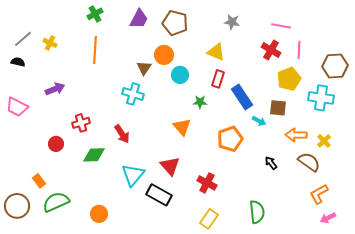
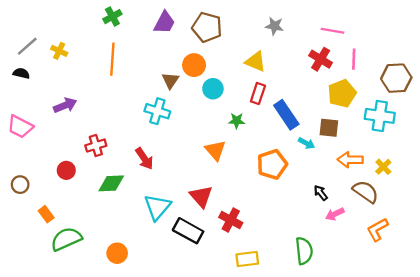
red cross: (207, 183) -> (231, 220), moved
brown circle: (17, 206) -> (20, 185), moved, size x0.6
pink arrow: (328, 218) -> (335, 214), moved
yellow rectangle: (209, 219) -> (247, 259), turned 48

